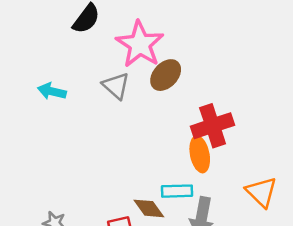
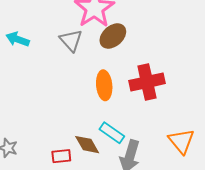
orange ellipse: (200, 154) -> (104, 85), moved
cyan rectangle: (177, 191) -> (112, 133), turned 30

